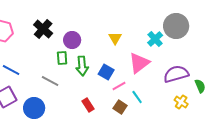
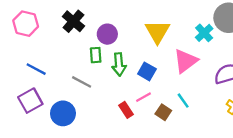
yellow triangle: (115, 38) -> (157, 32), size x1.6
pink line: (119, 86) -> (143, 97), moved

